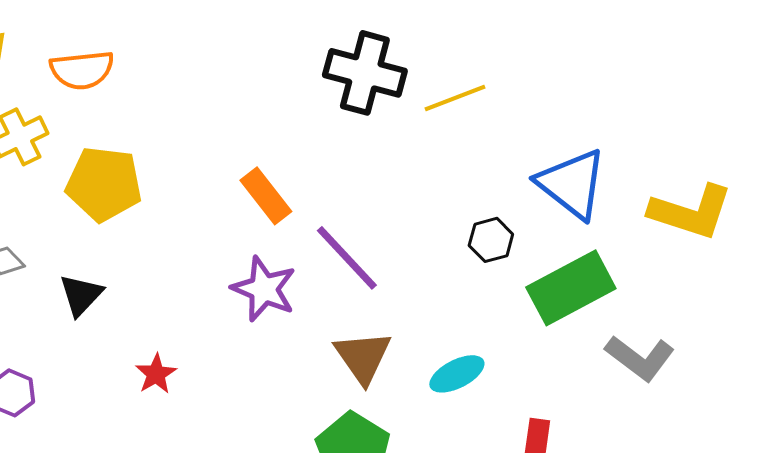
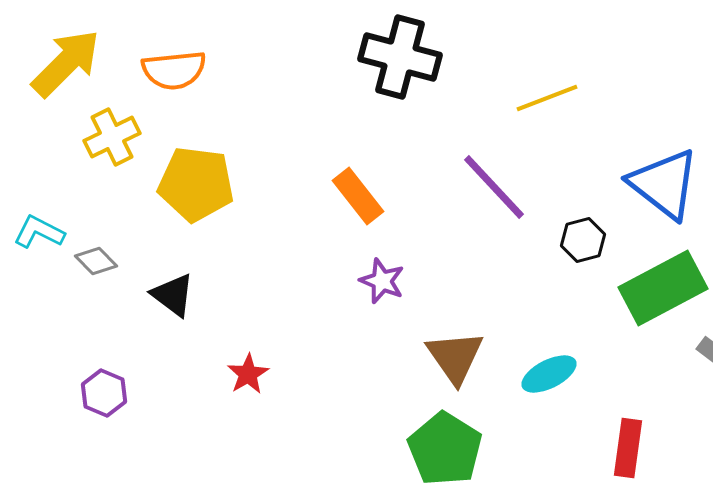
black cross: (365, 73) -> (400, 57), moved
purple line: (347, 258) -> (494, 187), moved
purple star: (264, 289) -> (382, 281), moved, size x0.7
black triangle: (81, 295) -> (173, 295), turned -36

